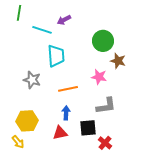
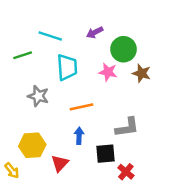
green line: (19, 13) -> (23, 55), moved, turned 63
purple arrow: (64, 20) -> (95, 32), moved
pink star: (99, 77) -> (108, 72), moved
red triangle: (60, 133) -> (60, 163), moved, turned -35
yellow arrow: (18, 142) -> (12, 171), moved

